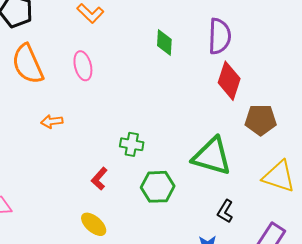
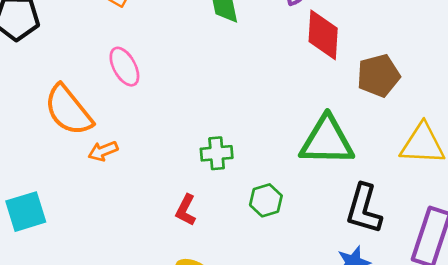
orange semicircle: (28, 64) -> (68, 110), moved
green hexagon: (158, 187) -> (266, 200), size x0.7
black L-shape: (225, 211) -> (364, 209), size x1.6

